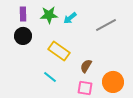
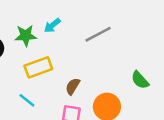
green star: (49, 15) -> (26, 36), moved
yellow rectangle: (59, 51) -> (38, 67), turned -55

